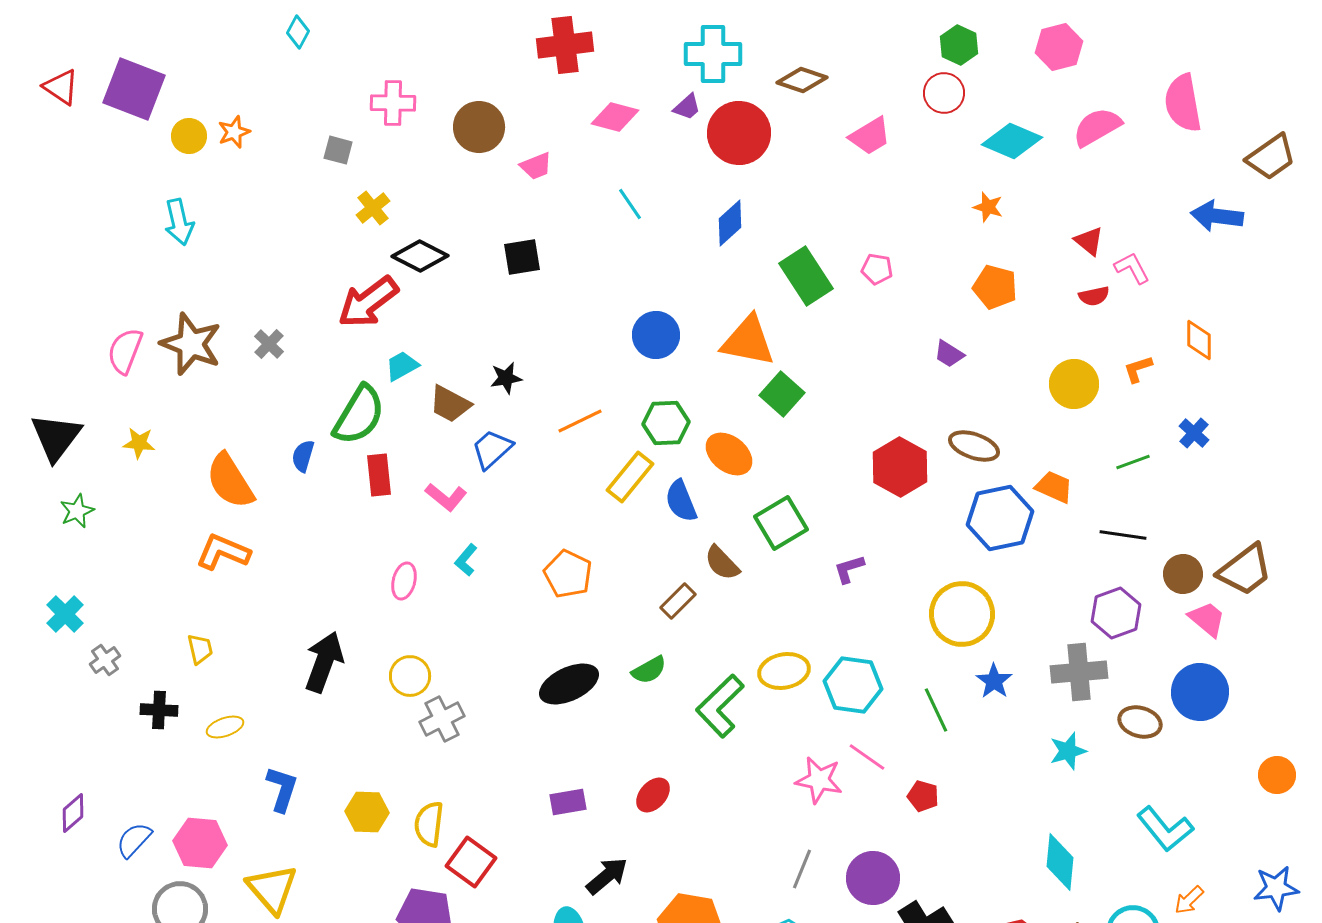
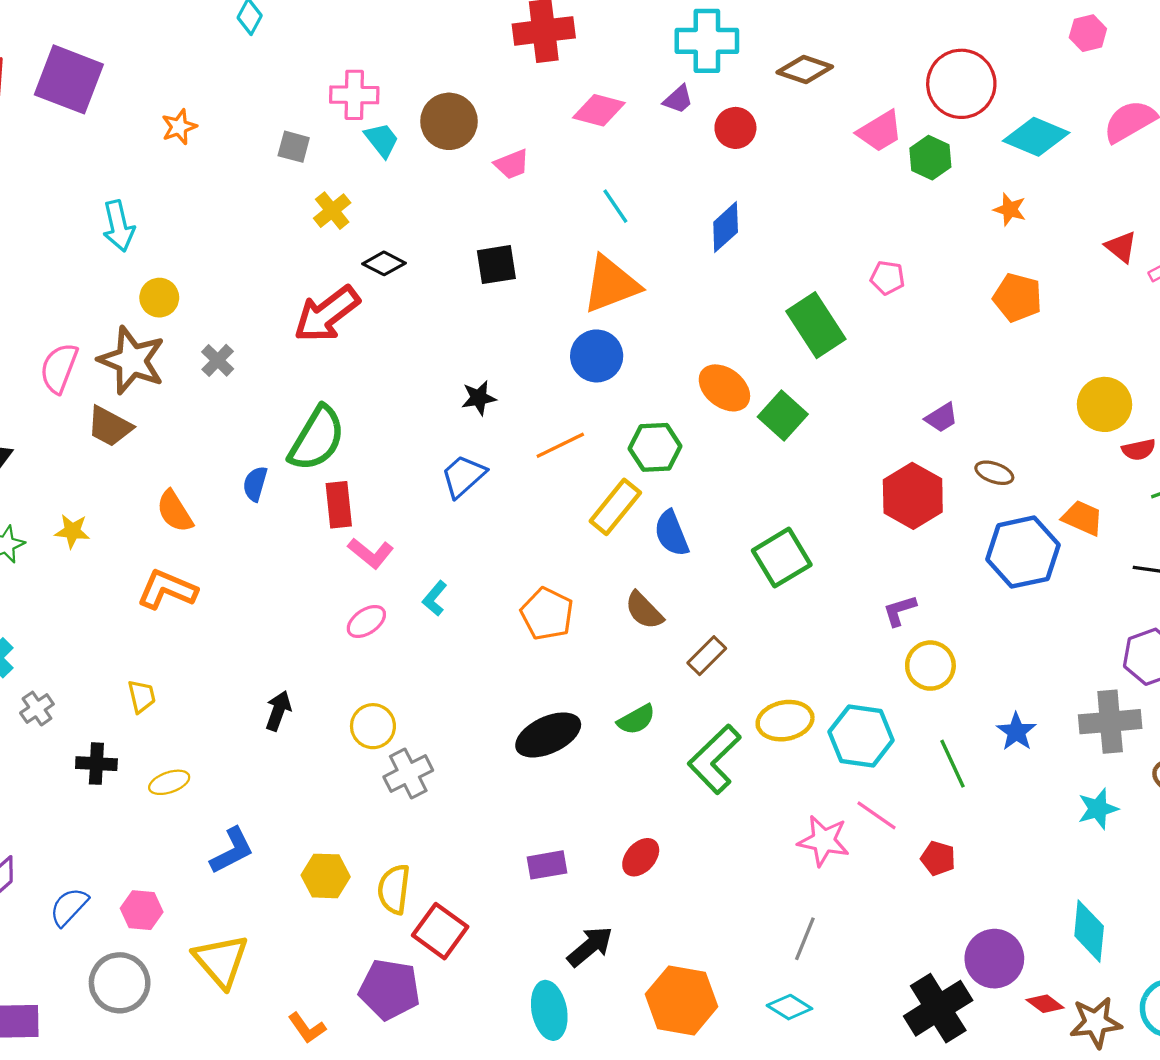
green hexagon: (959, 45) -> (930, 158), moved
pink hexagon: (1059, 47) -> (1088, 33), size x0.7
red circle: (944, 93) -> (961, 84), size x1.5
red circle: (739, 133) -> (735, 128), size x0.6
yellow circle: (189, 136) -> (159, 298), moved
black diamond: (420, 256) -> (384, 263), size x0.7
green rectangle: (806, 276) -> (816, 325), moved
red semicircle: (1094, 296) -> (1139, 450), moved
blue circle: (656, 335) -> (597, 356), moved
orange triangle: (748, 341) -> (611, 284), moved, turned -32
purple trapezoid: (949, 354) -> (941, 418), moved, turned -64
cyan trapezoid: (402, 366) -> (382, 140), moved, turned 81
brown trapezoid: (450, 404) -> (110, 426), moved
yellow star: (139, 443) -> (72, 531), moved
brown ellipse: (974, 446) -> (994, 473), size x0.7
orange ellipse: (729, 454) -> (724, 388), moved
orange semicircle: (230, 481) -> (175, 511), size x0.7
pink L-shape: (446, 497) -> (371, 553), moved
brown semicircle: (722, 563) -> (644, 610), moved
purple L-shape: (849, 569) -> (900, 610), moved
pink ellipse: (404, 581) -> (366, 621), turned 42
brown rectangle: (678, 601) -> (707, 656), moved
yellow circle: (962, 614) -> (930, 666), moved, size x0.7
black arrow: (324, 662) -> (278, 711), size x0.6
blue L-shape: (282, 789) -> (232, 851), turned 45
pink hexagon: (200, 843) -> (142, 910), size x0.7
purple circle: (873, 878) -> (994, 959), moved

